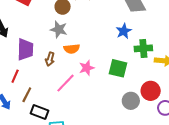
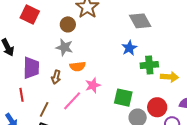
green square: (118, 68) -> (123, 98), moved
red line: (15, 76) -> (21, 95), turned -32
brown line: (27, 95) -> (44, 109), moved

